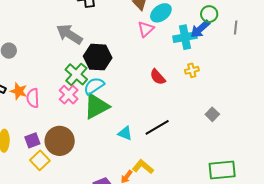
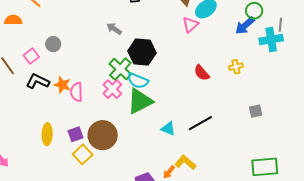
gray arrow: (69, 34) -> (114, 29), size x0.6
cyan cross: (185, 37) -> (271, 40), moved
cyan semicircle: (94, 86) -> (138, 81), turned -125
gray square: (212, 114) -> (256, 111), turned 32

